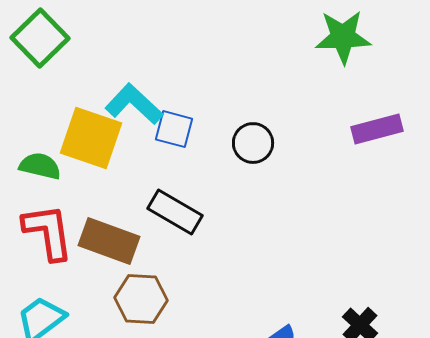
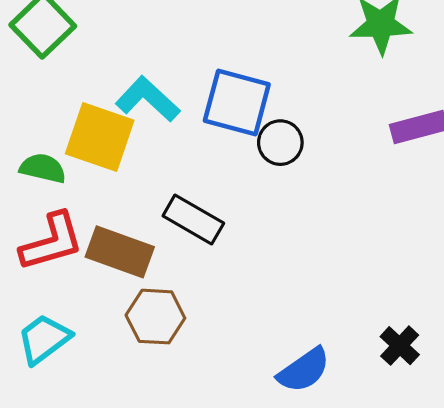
blue square: (174, 129) -> (237, 102), moved, size x1.6
red L-shape: (48, 232) -> (52, 242), turned 82

